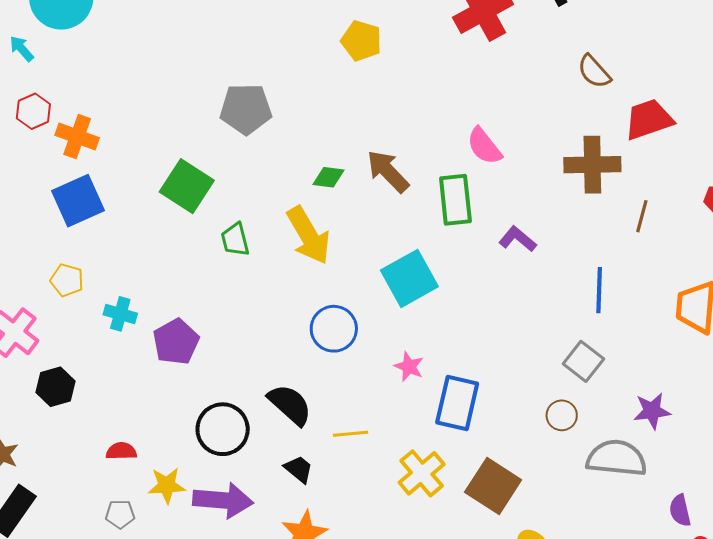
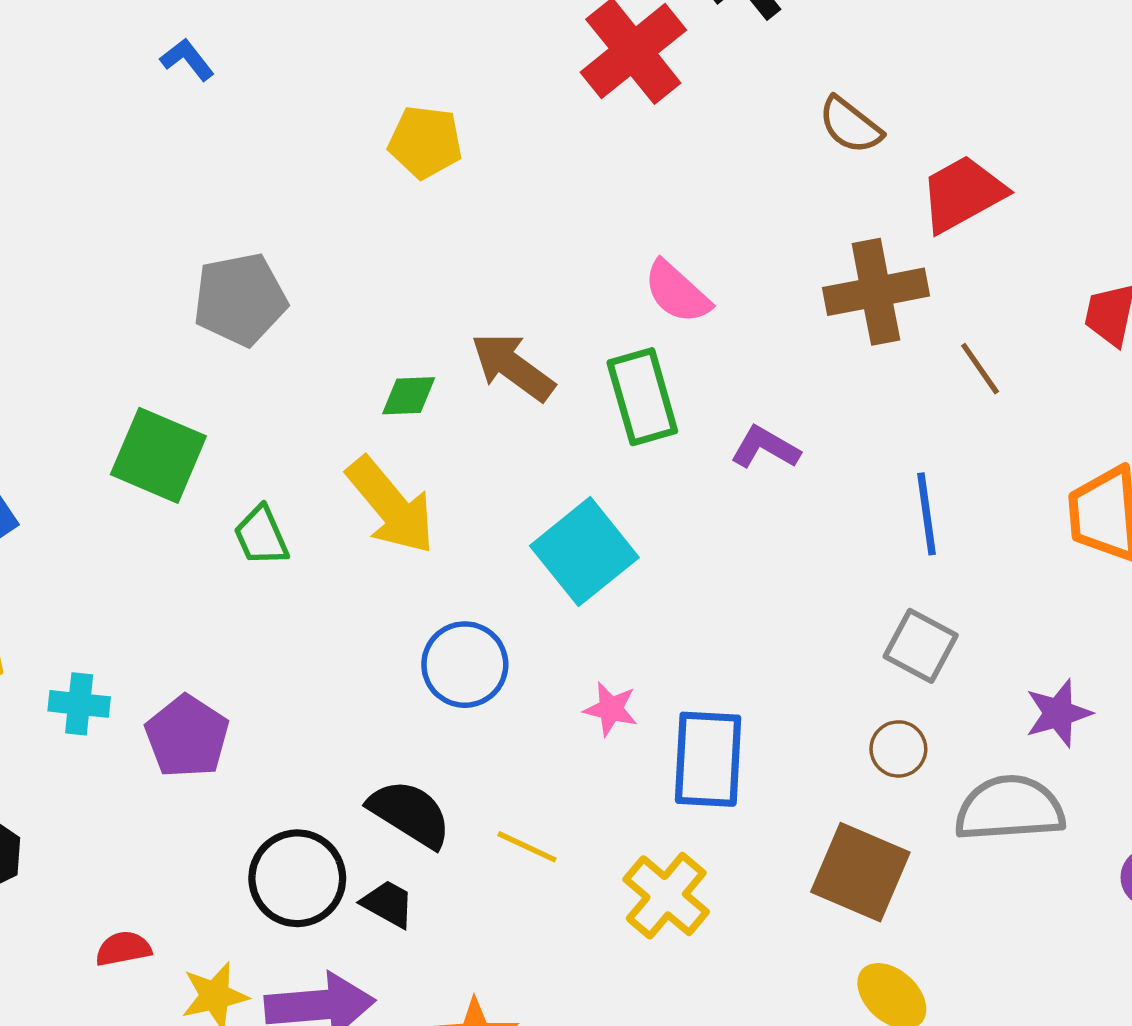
brown line: (642, 216) -> (980, 369), turned -40
yellow line: (351, 434) -> (527, 847), turned 40
black trapezoid: (299, 469) -> (388, 904), moved
brown square: (493, 486) -> (860, 872), moved

